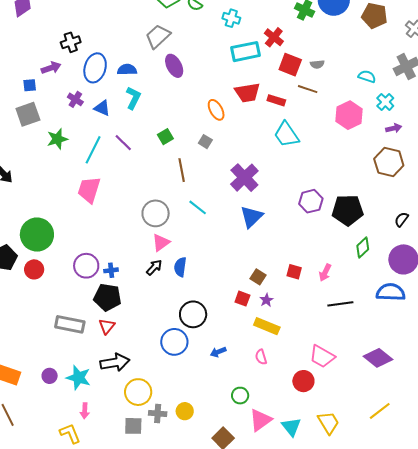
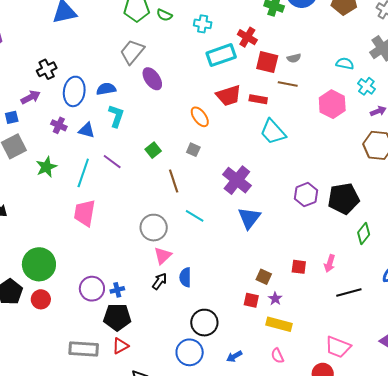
red triangle: (107, 326) -> (120, 346), turned 30

